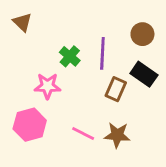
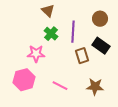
brown triangle: (22, 22) -> (48, 11), moved
brown rectangle: (116, 89) -> (82, 56), turned -42
brown star: (117, 135) -> (95, 87), moved

